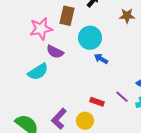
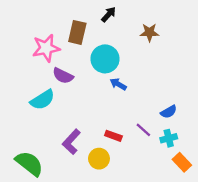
purple L-shape: (59, 119) -> (71, 142), moved

